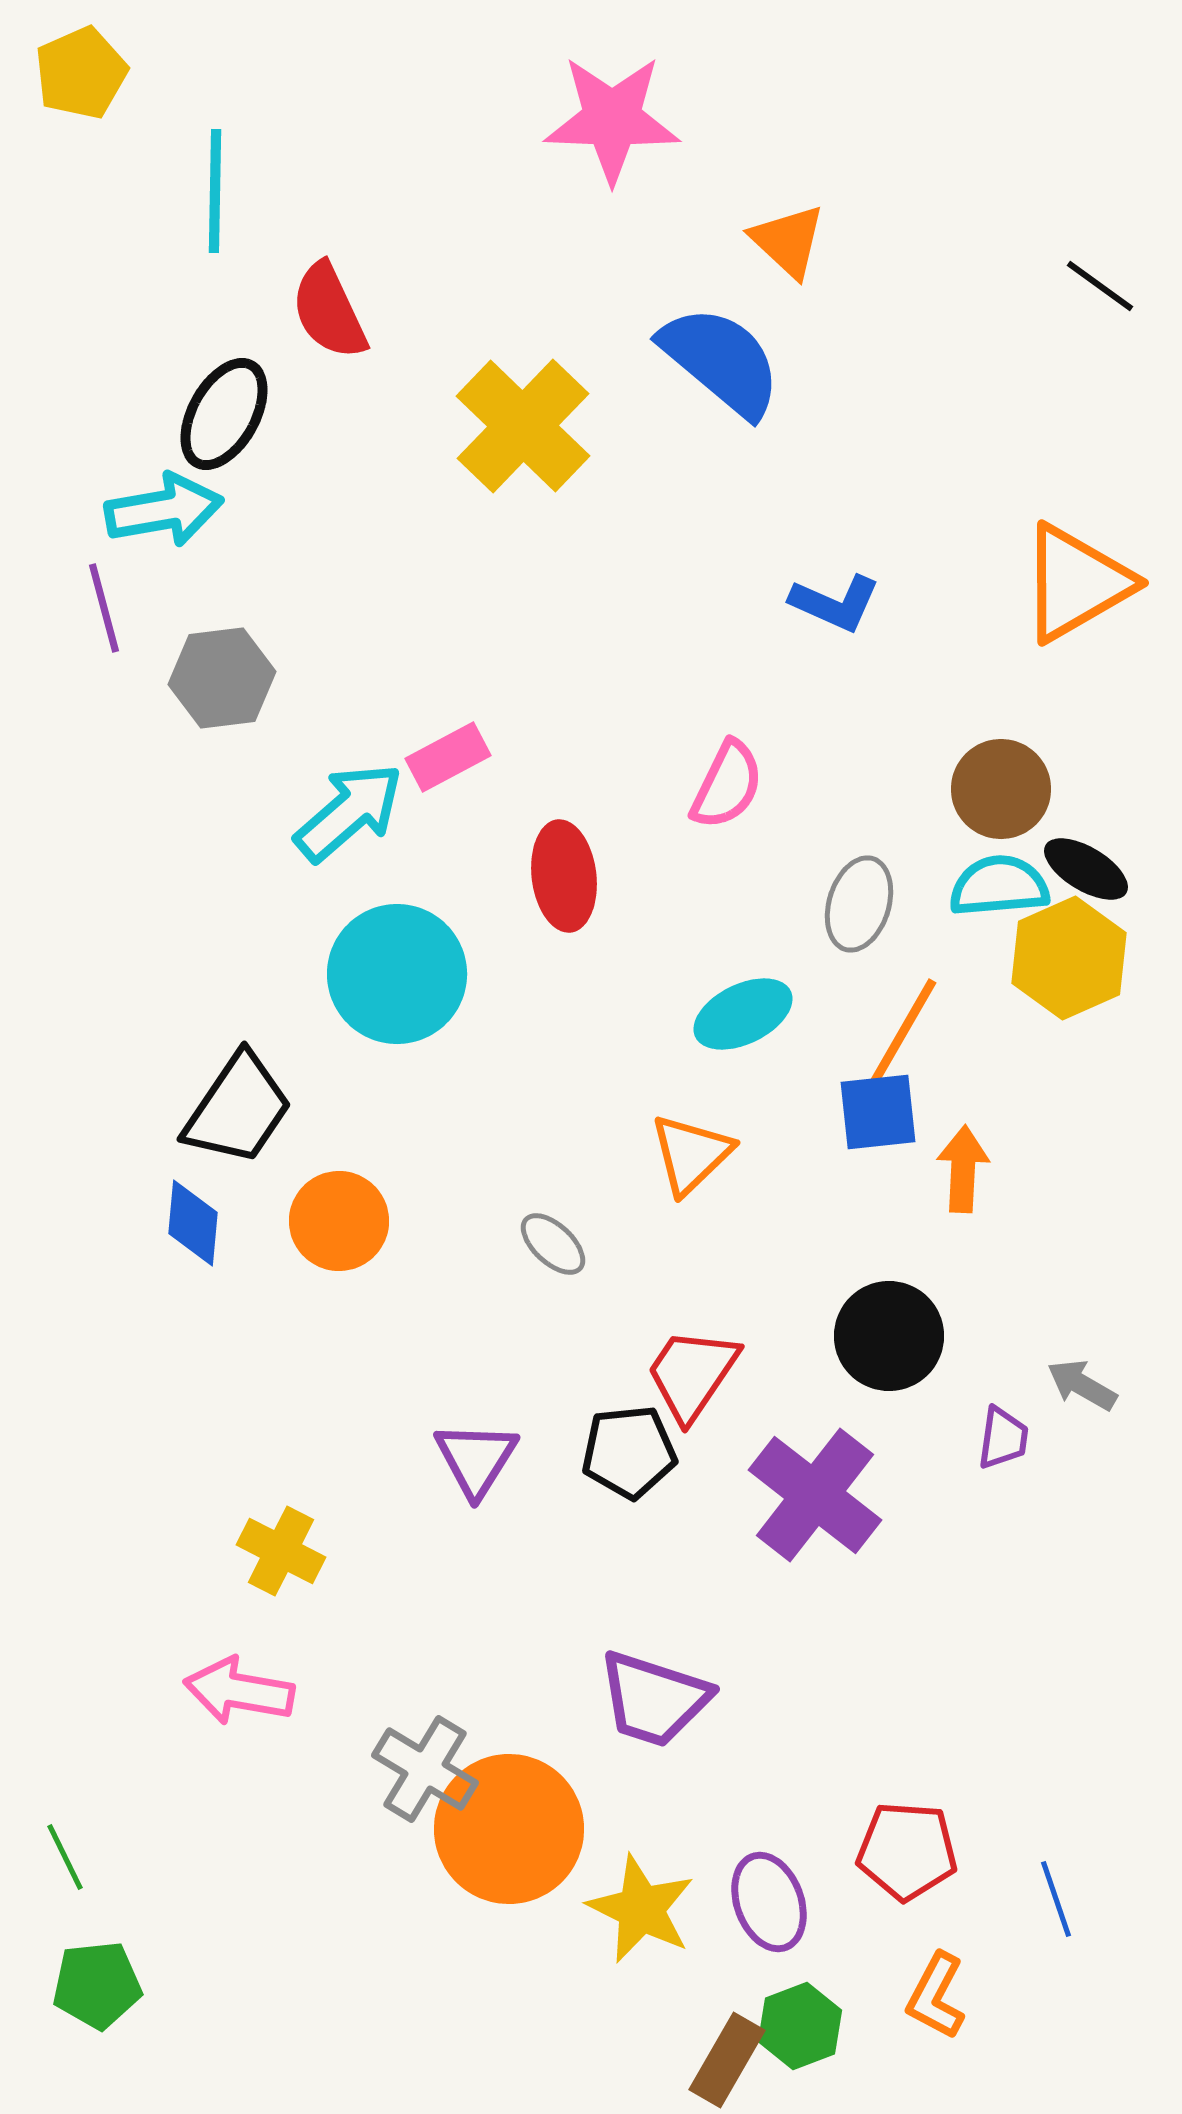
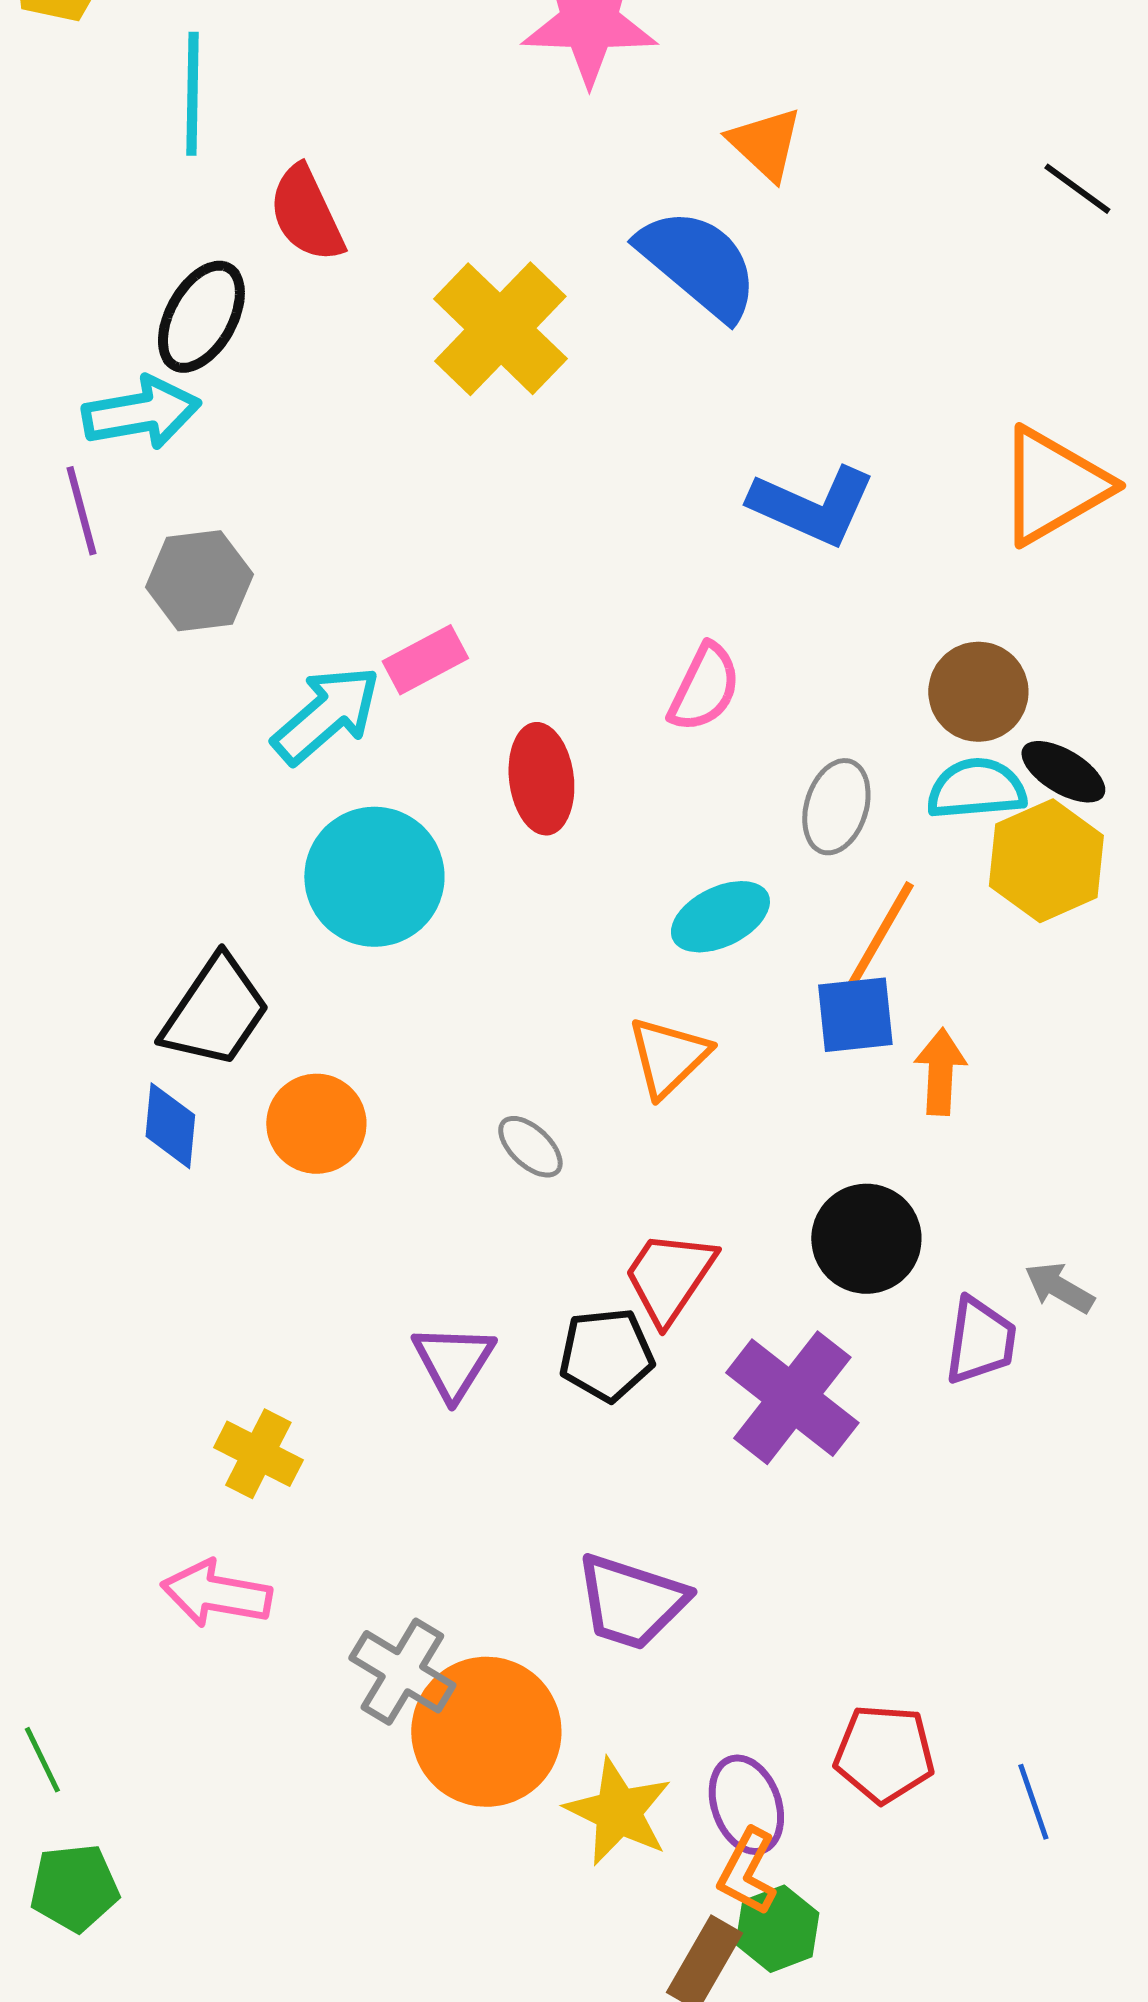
blue L-shape: (835, 603) -> (812, 506), size x1.4
purple trapezoid: (1003, 1438) -> (980, 1341), size x1.4
orange L-shape: (936, 1996) -> (747, 1872), moved

